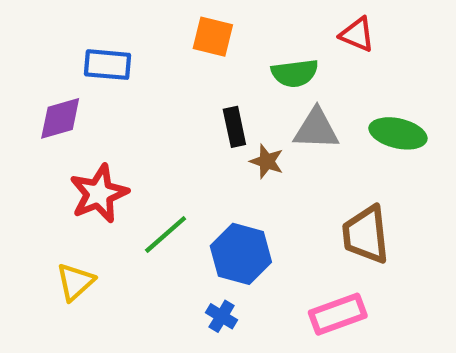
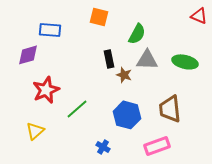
red triangle: (357, 34) -> (199, 16), moved
green semicircle: (295, 73) -> (137, 34), turned -55
blue hexagon: (241, 254) -> (127, 115), moved

